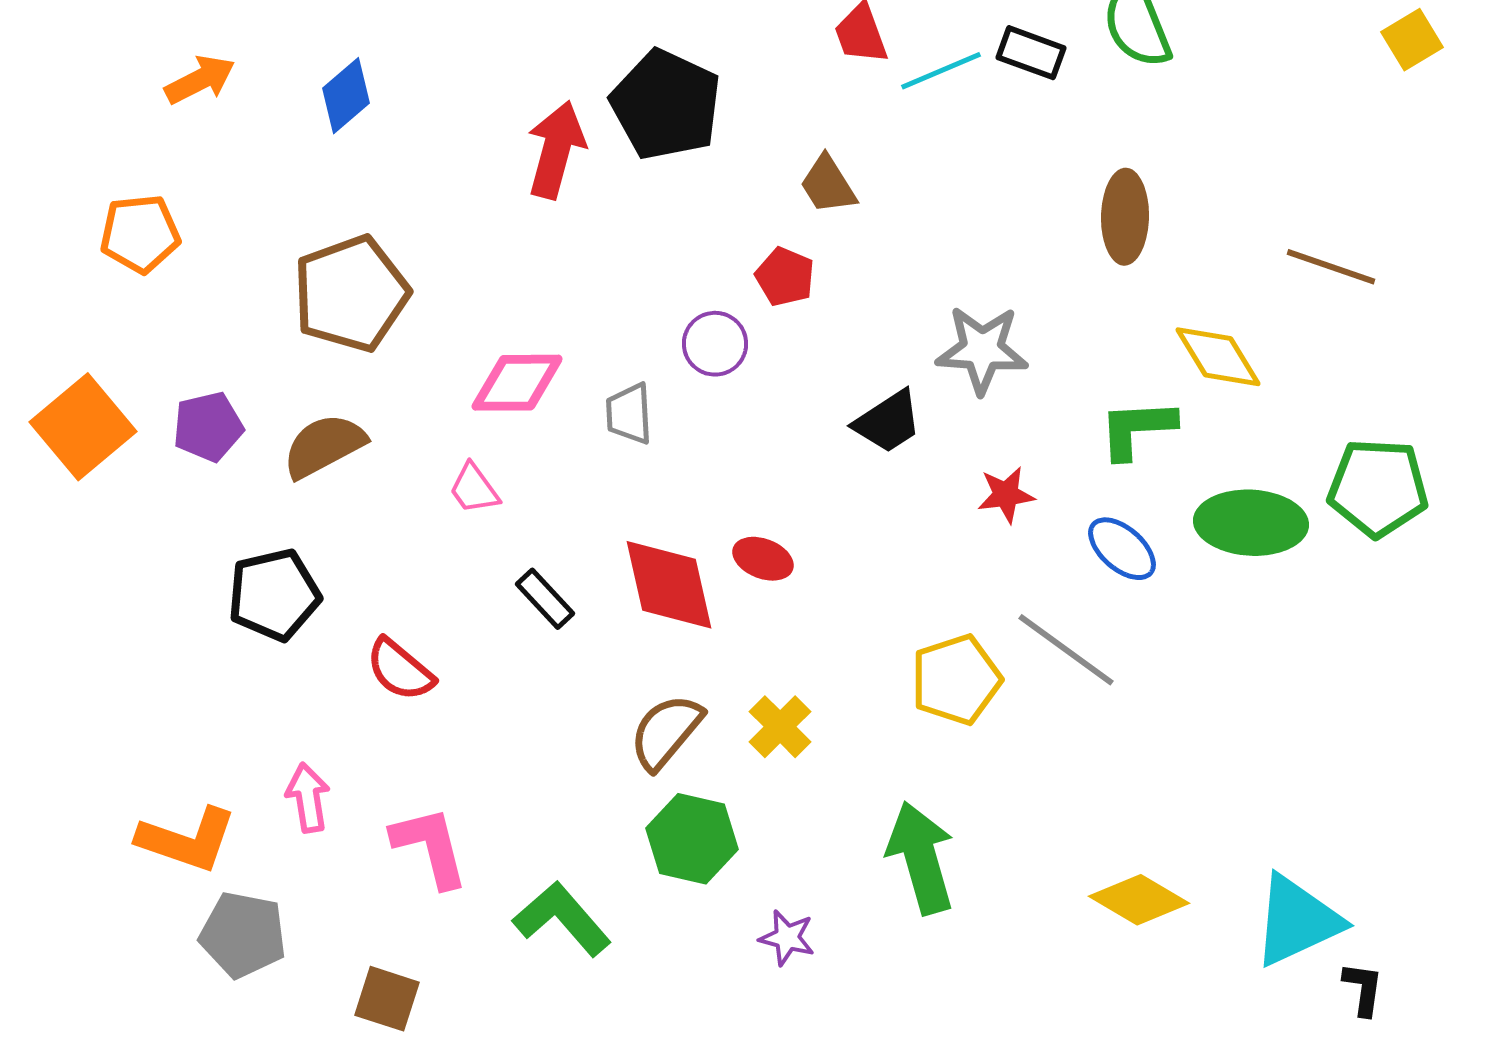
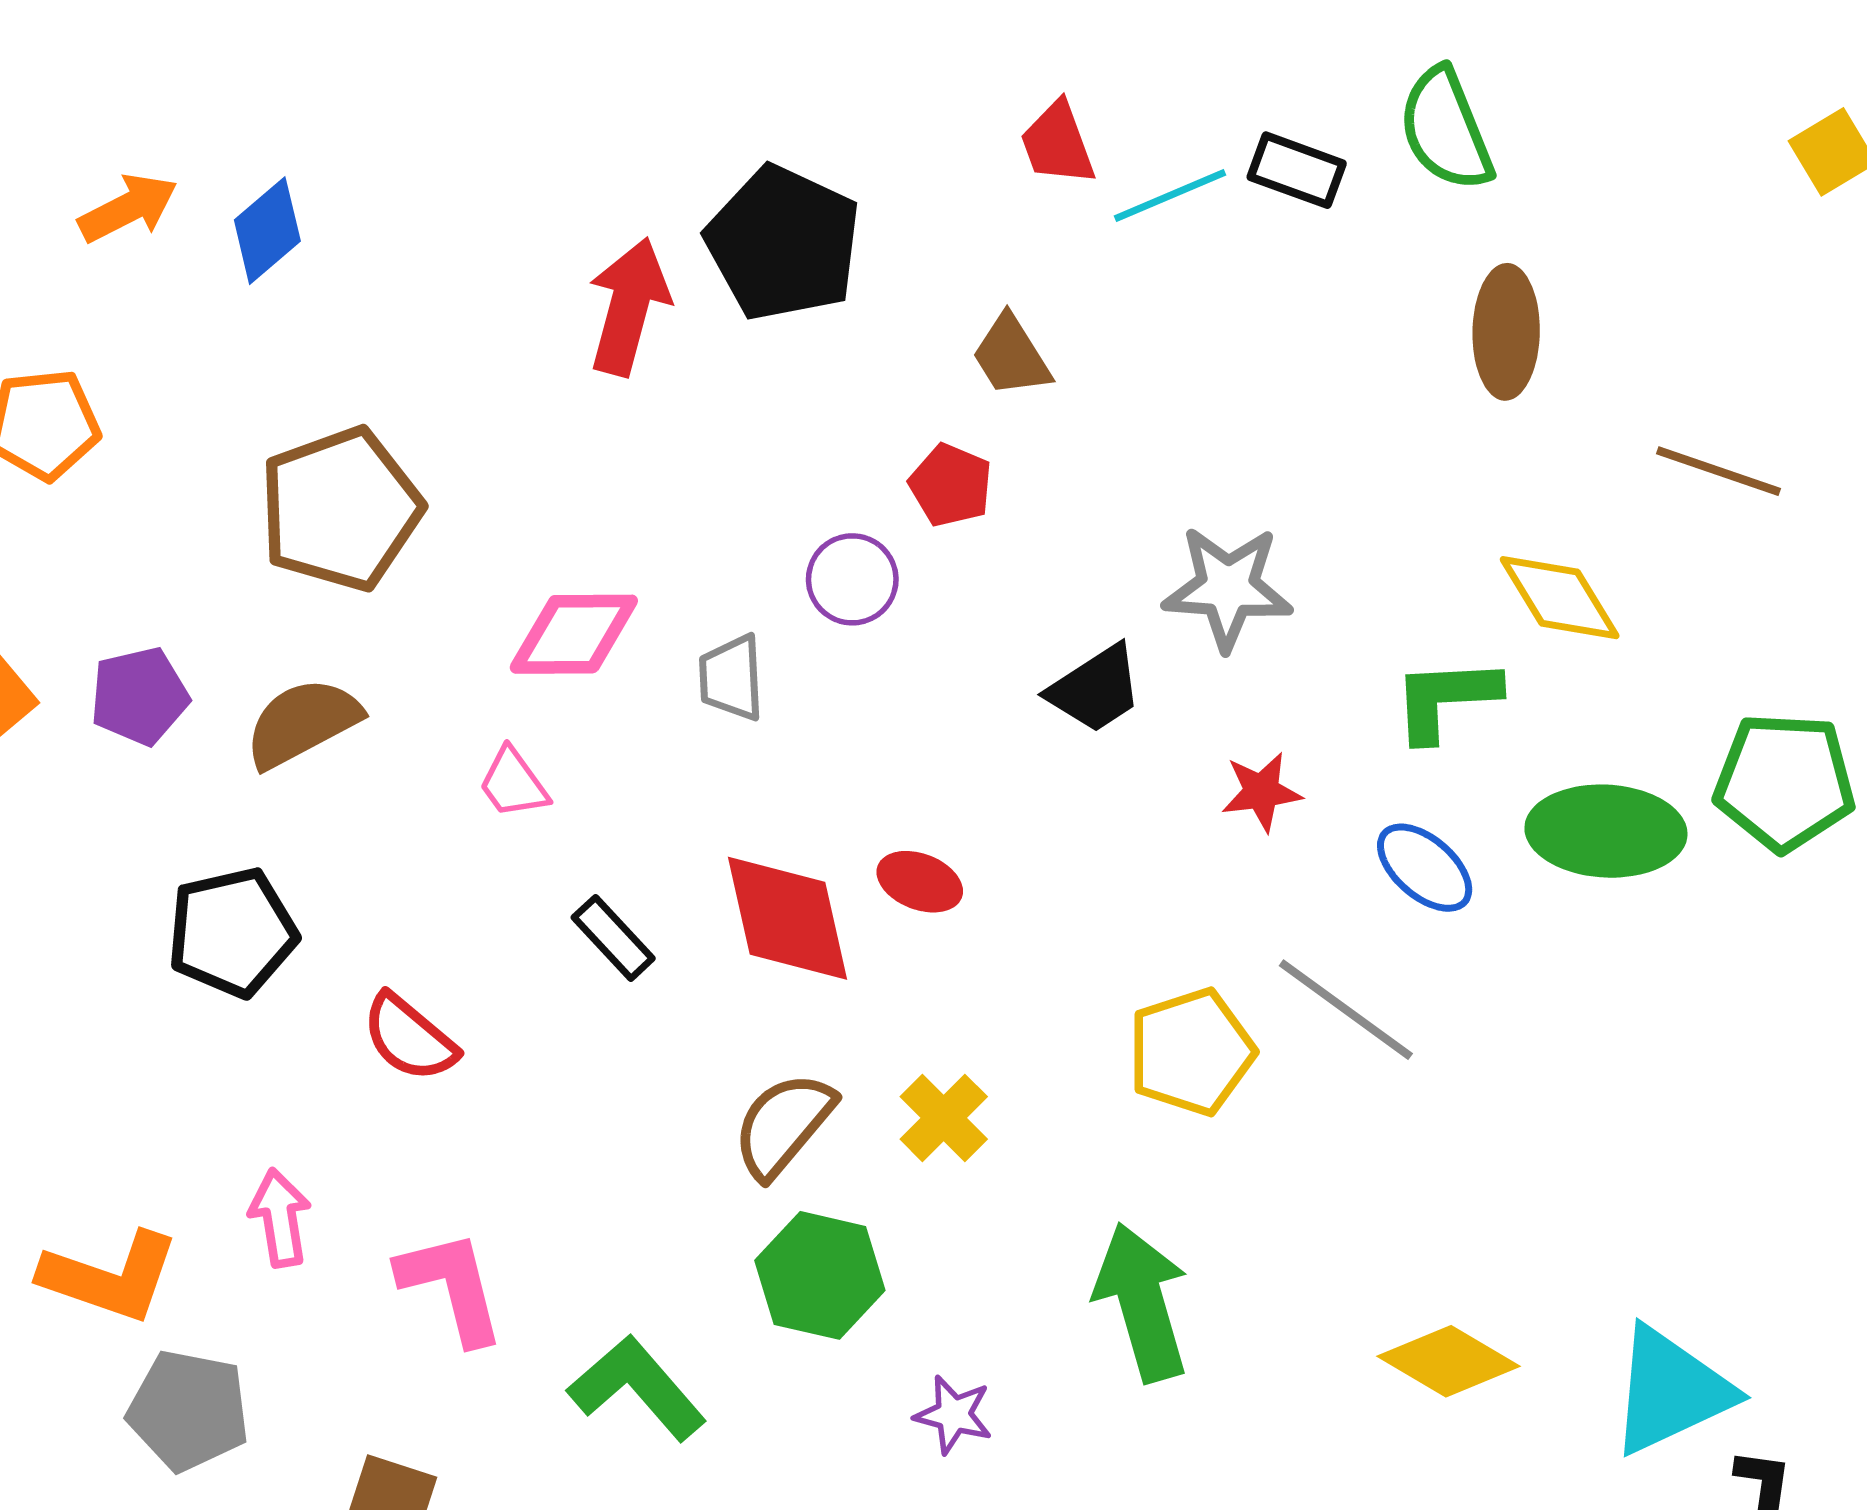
blue diamond: (346, 96) -> (267, 231), moved
brown ellipse: (1125, 217) -> (1506, 332), moved

